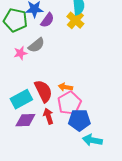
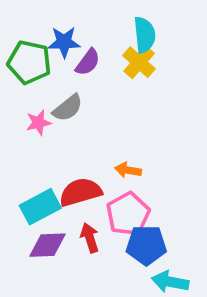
orange arrow: (65, 87) -> (128, 170), moved
red semicircle: (43, 91) -> (80, 192), turned -80

